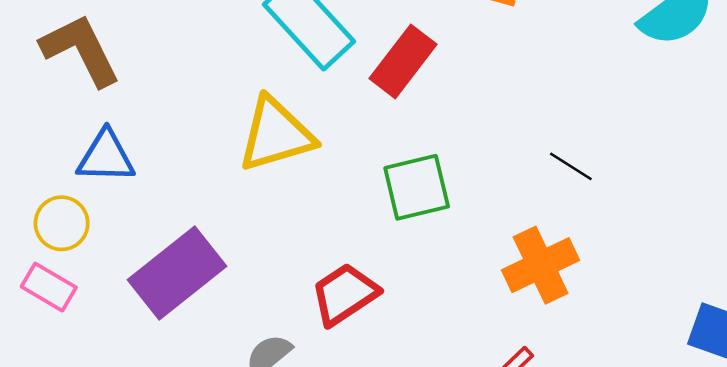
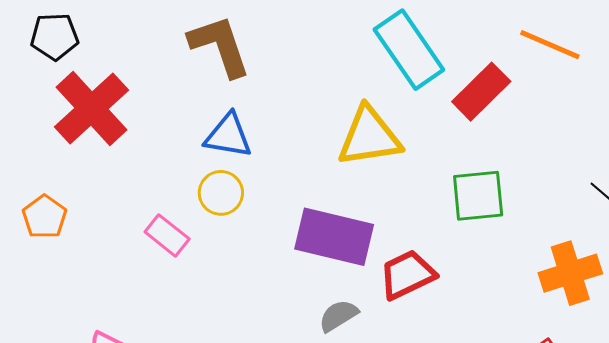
yellow circle: (62, 223) -> (221, 193), moved
purple rectangle: (177, 273) -> (334, 237), moved, turned 44

